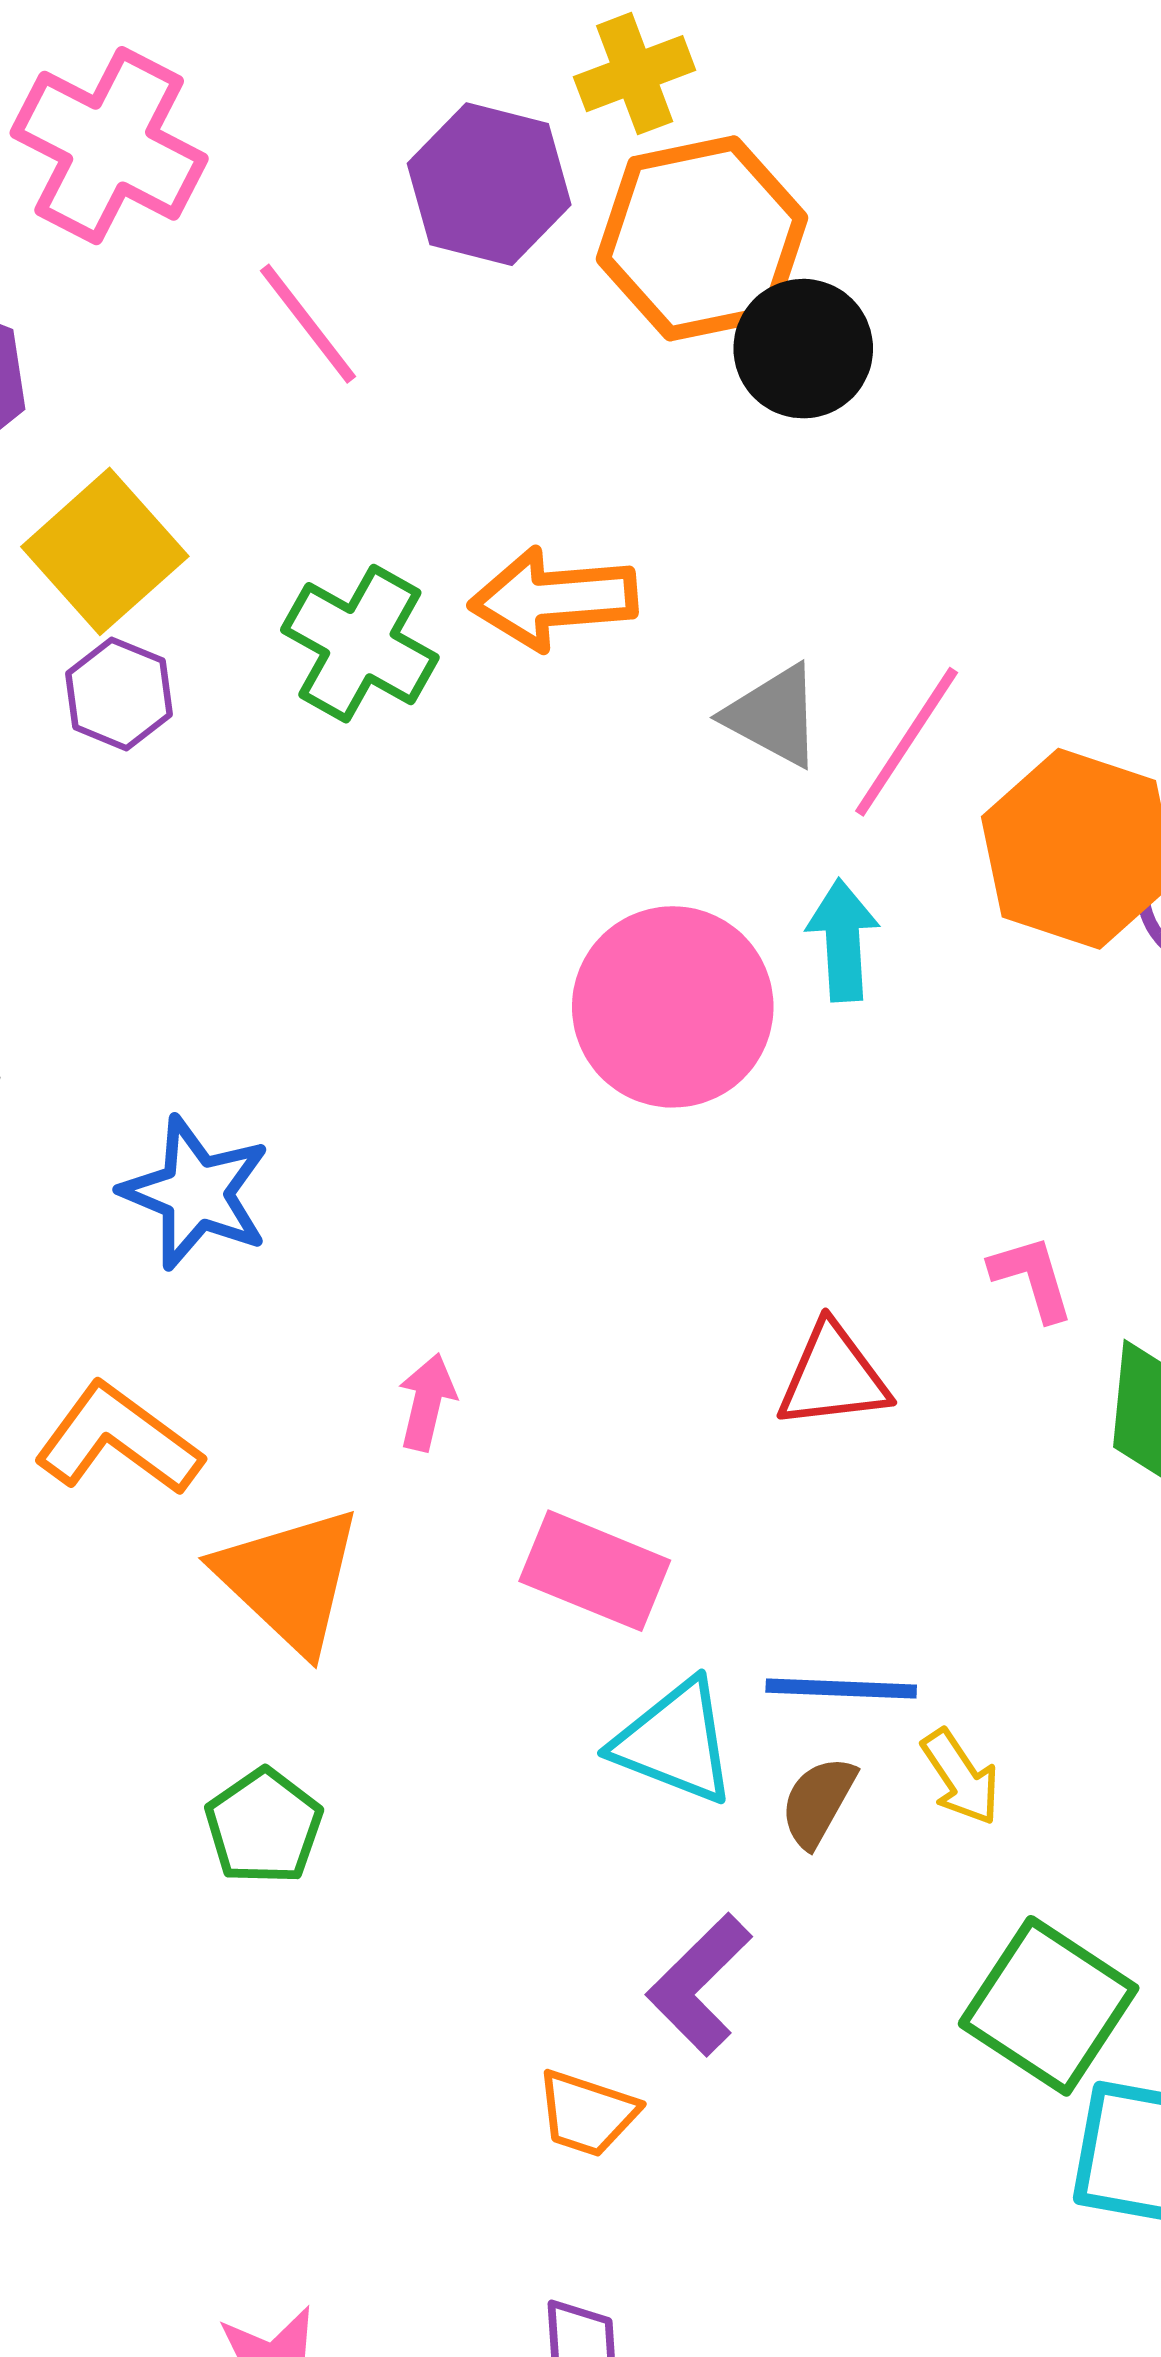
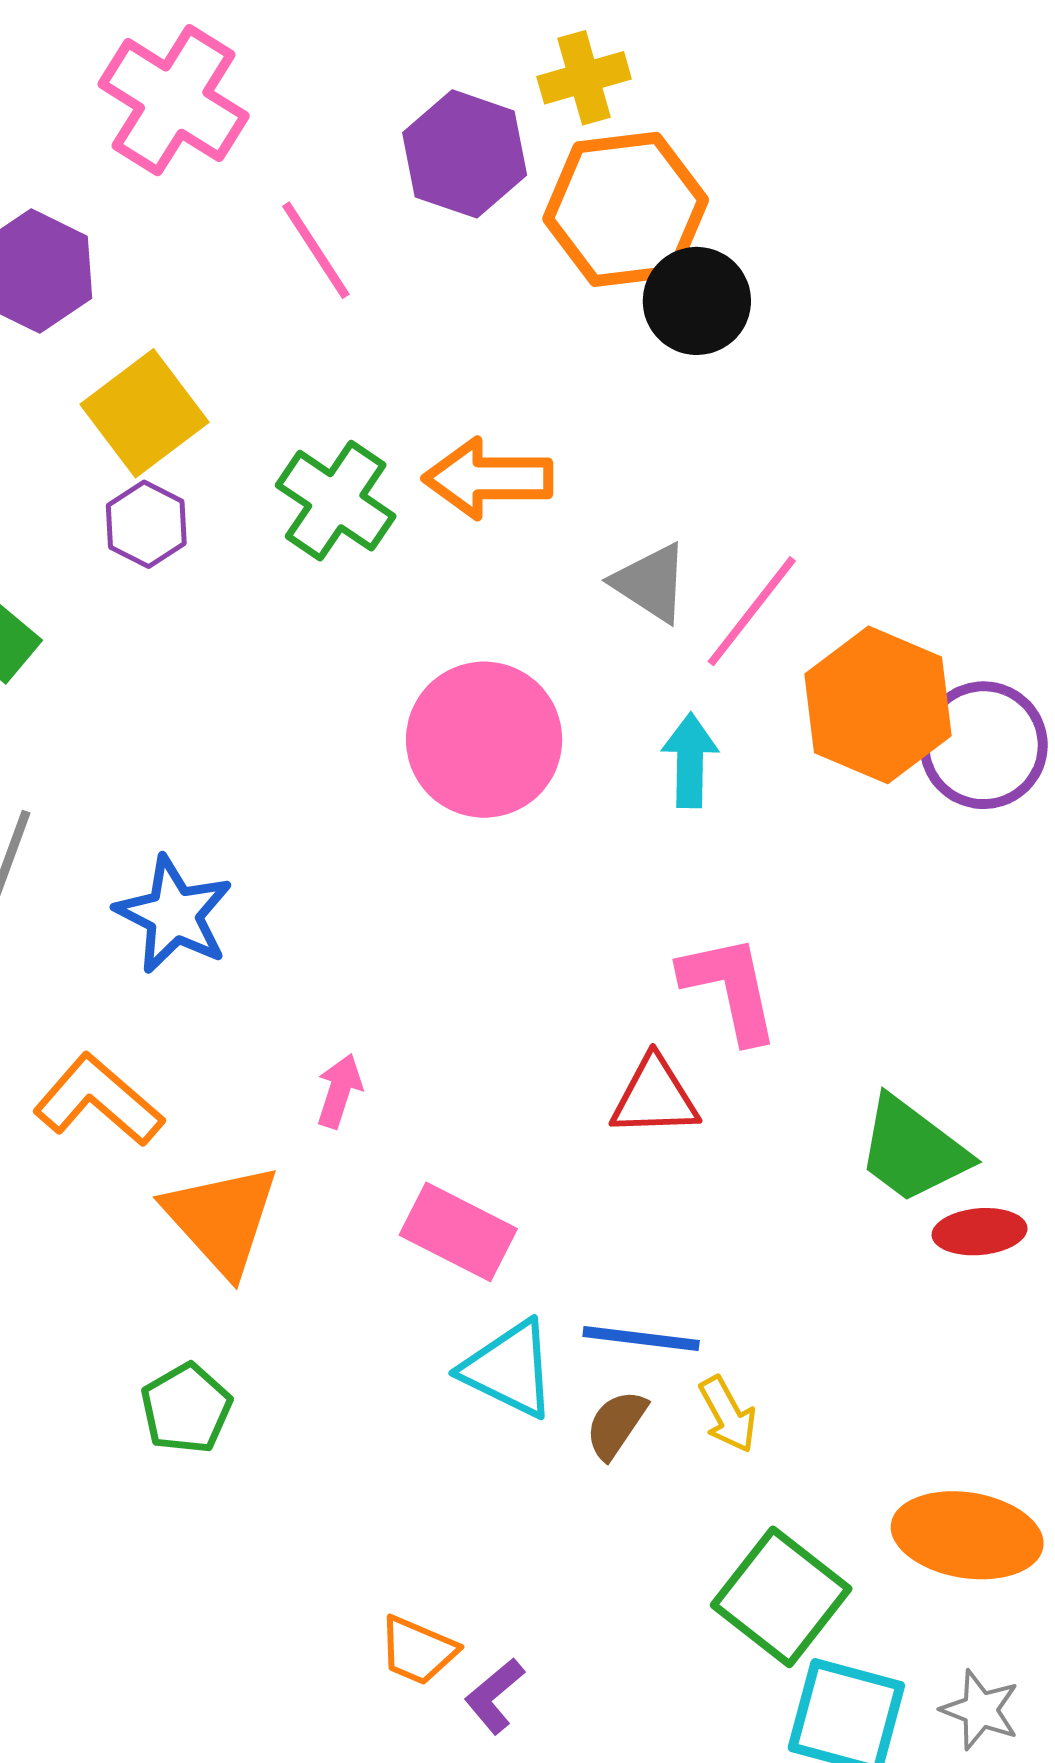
pink circle: (673, 1007) -> (484, 740), moved
pink L-shape: (1032, 1278) -> (730, 988), moved, size x1.6
purple L-shape: (699, 1985) -> (494, 1696), moved, size x0.7

